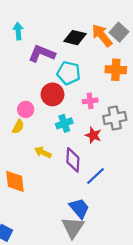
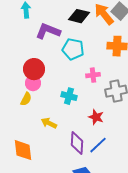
red circle: (52, 94) -> (34, 69), moved
cyan cross: (64, 123) -> (69, 96), turned 35
red star: (93, 135) -> (96, 117), moved
purple diamond: (73, 160) -> (77, 143), moved

